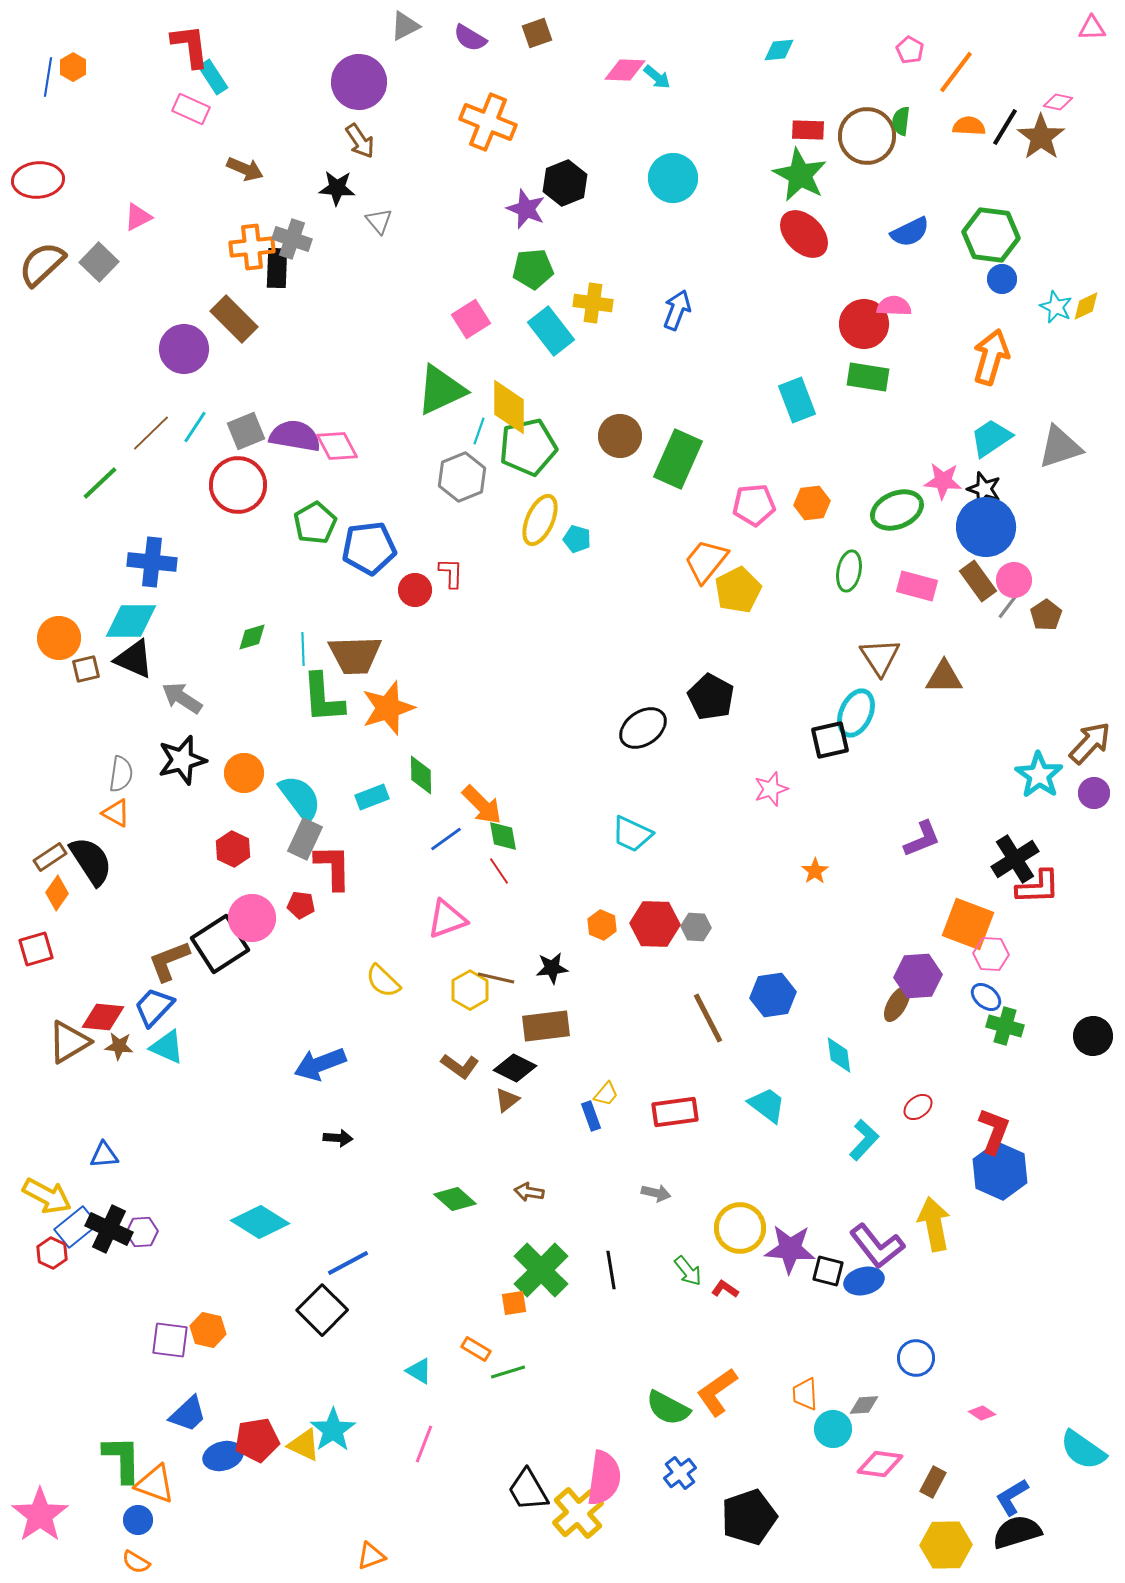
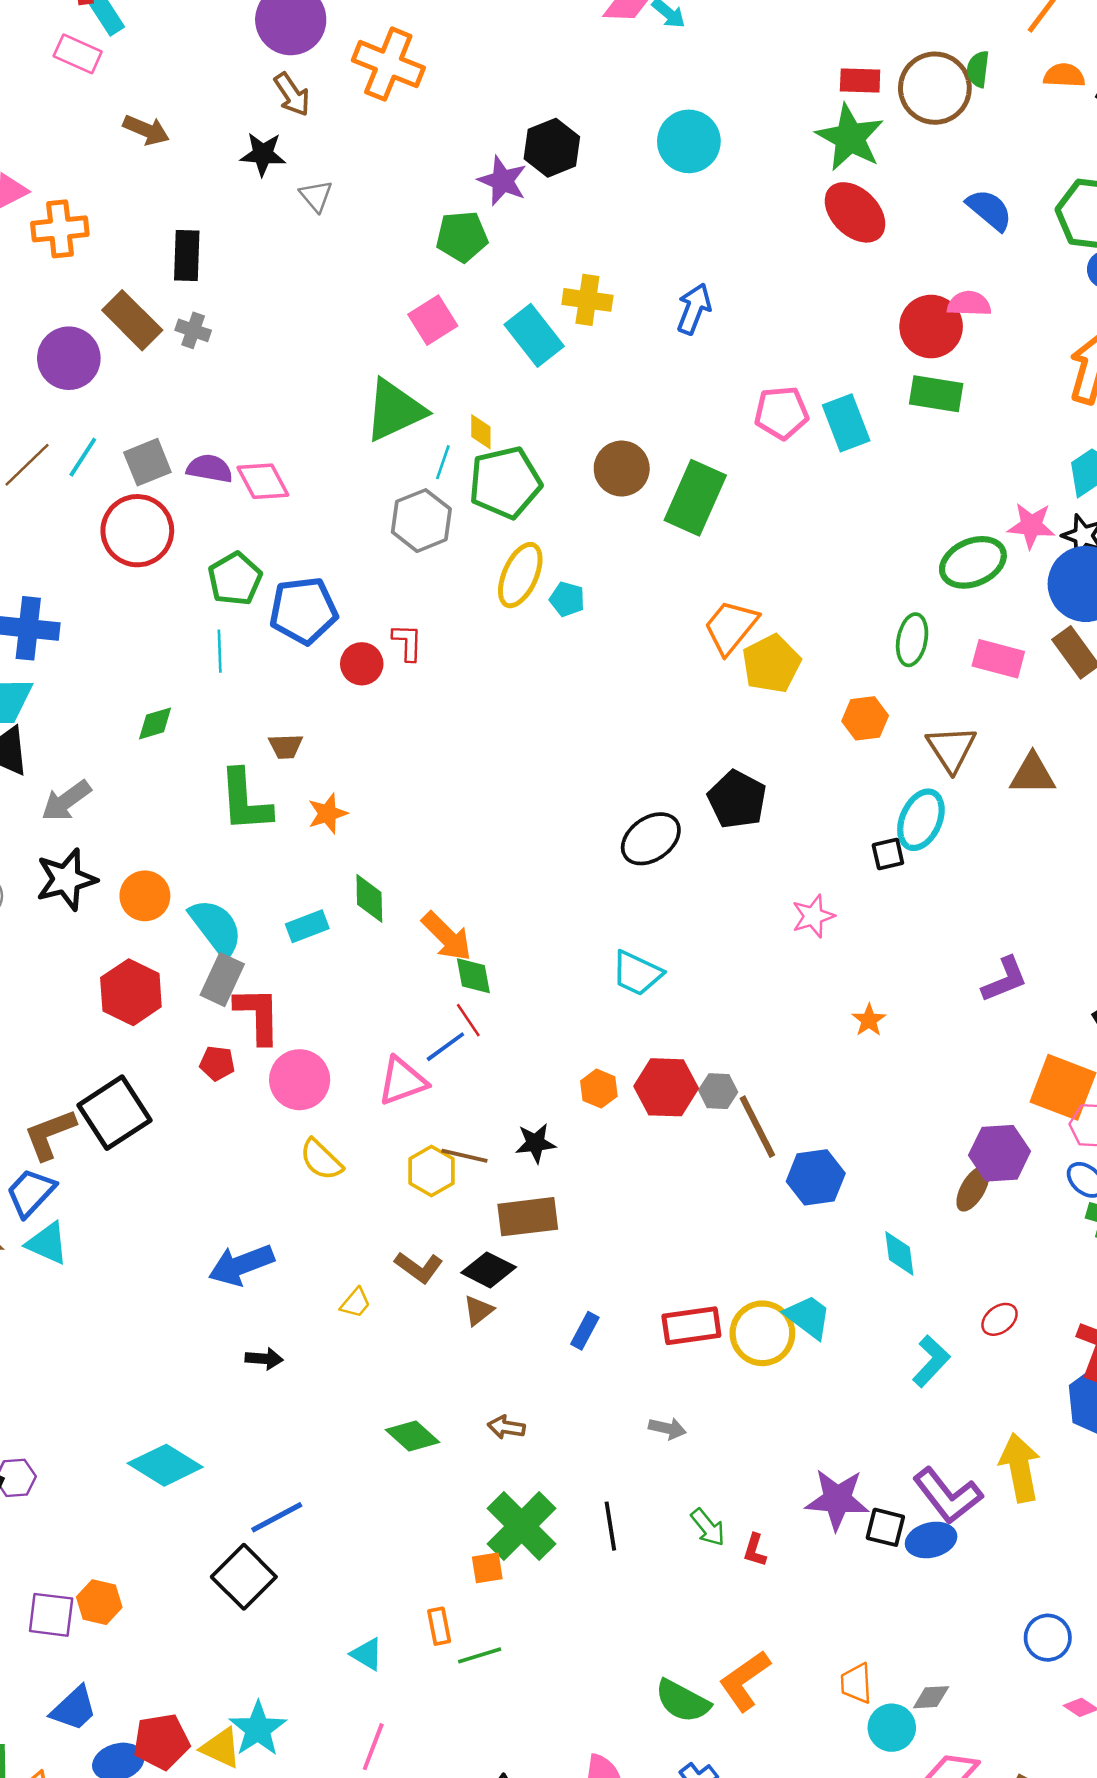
orange cross: (488, 122) -> (388, 64), moved
blue semicircle: (910, 232) -> (989, 210), turned -114
gray cross: (292, 239) -> (193, 330), moved, size x0.7
orange cross: (252, 247) -> (60, 229), moved
green pentagon: (533, 269) -> (462, 236), moved
yellow diamond: (509, 407) -> (481, 432), size x0.5
purple semicircle: (295, 436) -> (210, 469), size x0.7
orange hexagon: (812, 503) -> (865, 718), moved
pink pentagon: (754, 505) -> (781, 413), moved
cyan line: (303, 649) -> (220, 651), moved
brown trapezoid: (355, 655) -> (286, 746), size x0.5
gray arrow: (182, 698) -> (66, 801), turned -69
orange star: (388, 708) -> (328, 813), size x0.6
black square: (830, 740) -> (888, 854), size x0.7
blue line: (446, 839) -> (445, 1047), moved
red hexagon: (233, 849) -> (131, 992), size x1.4
pink circle: (252, 918) -> (300, 1080), moved
brown line: (708, 1018) -> (757, 1127), moved
yellow trapezoid: (606, 1094) -> (355, 1303), moved
blue rectangle: (591, 1116) -> (585, 1331), turned 48
yellow circle: (740, 1228) -> (762, 1333), moved
red L-shape: (725, 1289) -> (755, 1550), turned -108
orange rectangle: (476, 1349) -> (439, 1626), turned 48
blue circle: (916, 1358) -> (1048, 1638), moved

